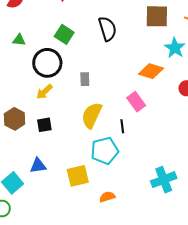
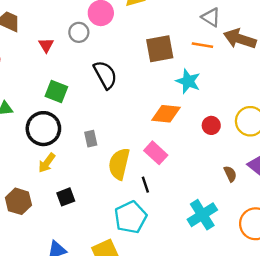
yellow semicircle: (92, 115) -> (119, 164), moved
black square: (44, 125) -> (66, 197), moved
cyan cross: (164, 180) -> (202, 215), moved

